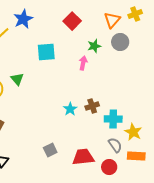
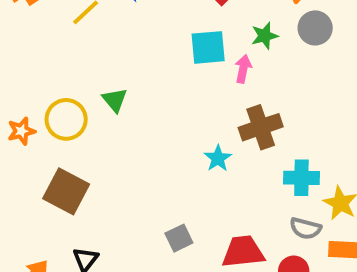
cyan square: (46, 52) -> (208, 47), moved
brown cross: (92, 106) -> (261, 127), moved, size x1.5
gray semicircle: (115, 145) -> (305, 228), turned 140

